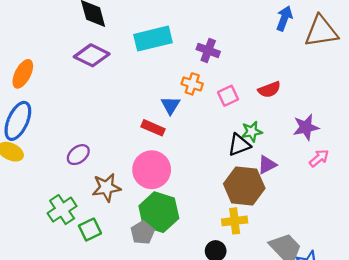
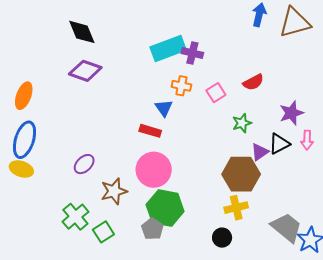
cyan rectangle: (153, 39) -> (168, 49), moved
black triangle: (239, 145) -> (279, 144), moved
pink arrow: (319, 158) -> (307, 140), turned 138

